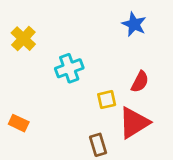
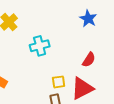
yellow square: (107, 100) -> (59, 82), moved

